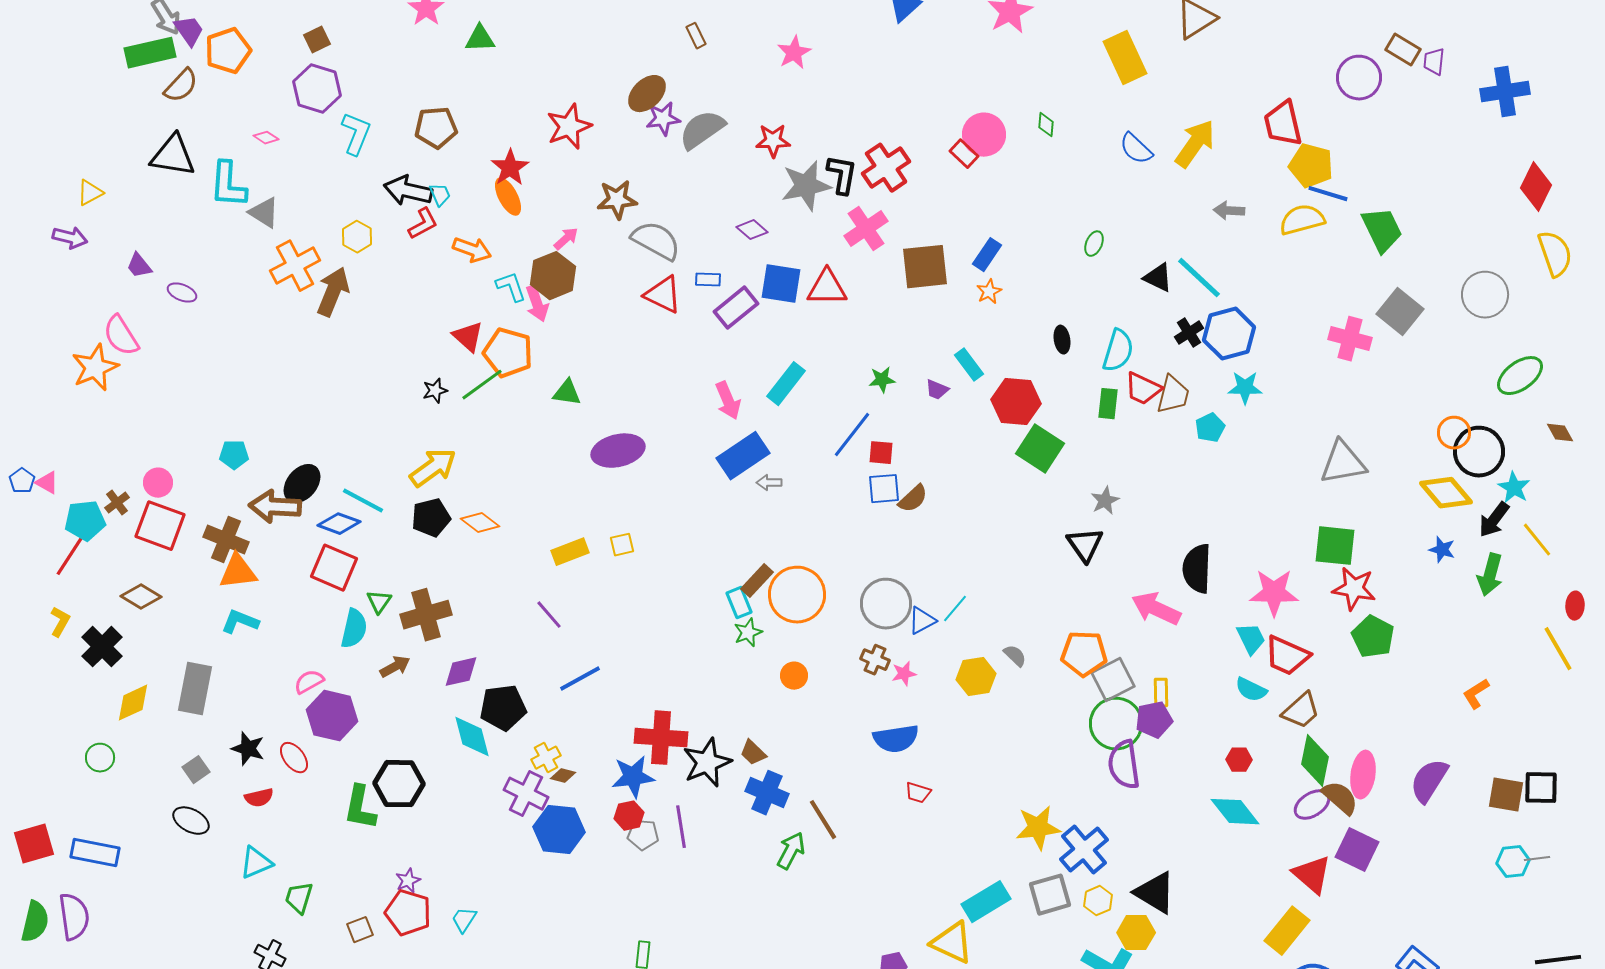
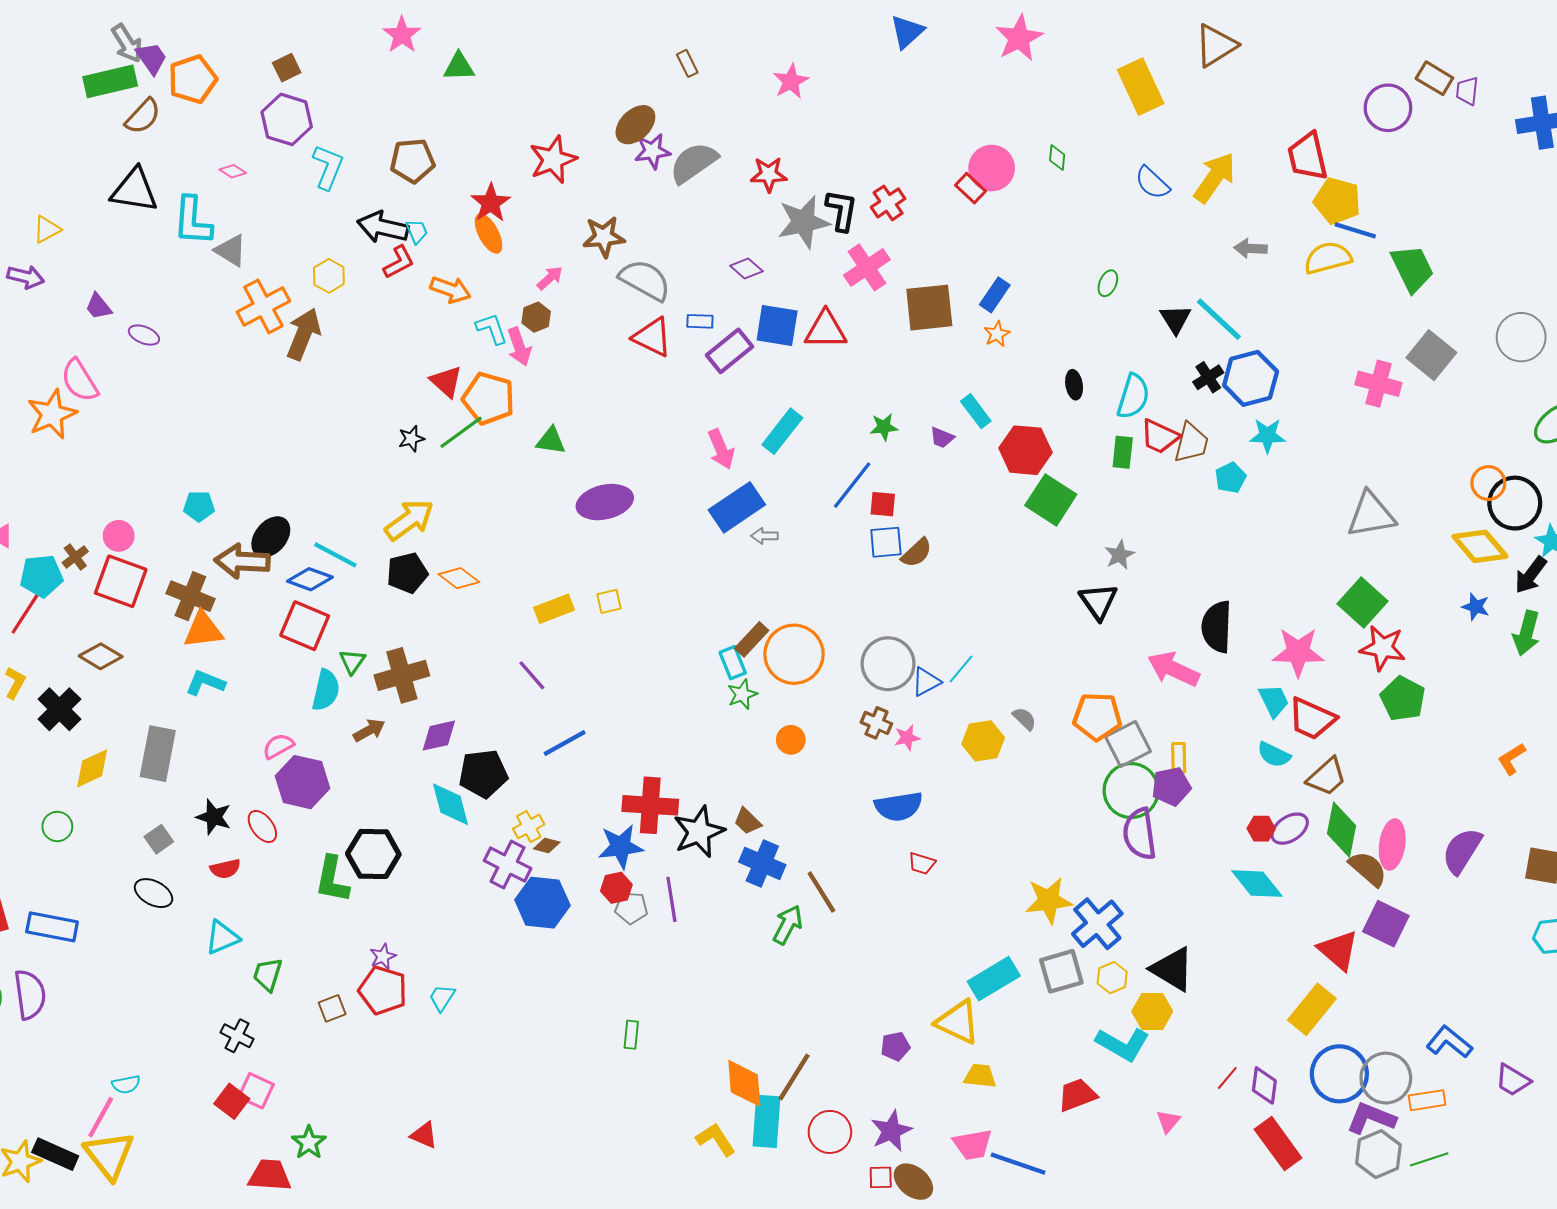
red cross: (886, 168) -> (888, 203), size x0.7
brown hexagon: (553, 276) -> (536, 317), size x0.6
black triangle: (1158, 278) -> (1176, 319), turned 32
green square: (1335, 546) -> (1363, 602), turned 36
purple ellipse: (1312, 805) -> (1290, 829), moved

